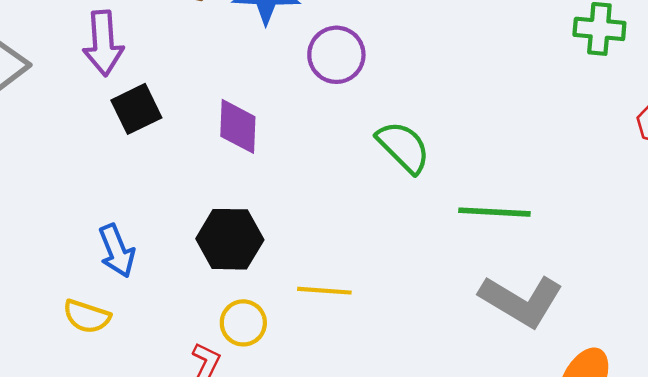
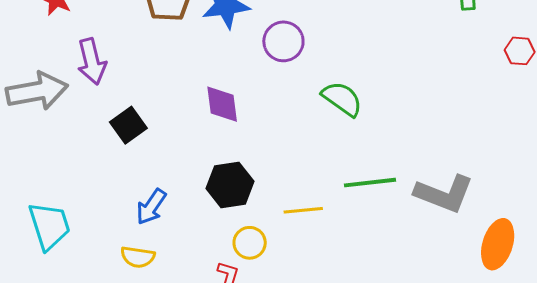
purple arrow: (103, 43) -> (92, 61), moved
black square: (136, 109) -> (128, 125), moved
green line: (494, 212) -> (370, 183), moved
blue arrow: (117, 251) -> (151, 207), turned 66

